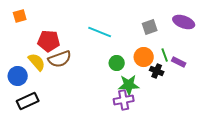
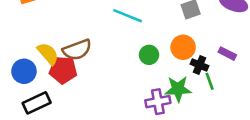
red pentagon: (49, 41) -> (63, 70), moved
green line: (165, 55) -> (210, 81), moved
green star: (129, 85) -> (178, 89), moved

